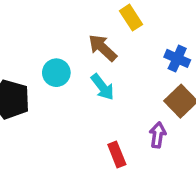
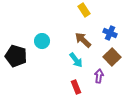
brown arrow: (103, 48) -> (83, 40), moved
cyan arrow: (103, 87) -> (76, 60), moved

